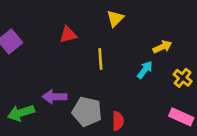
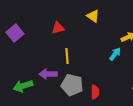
yellow triangle: (115, 19) -> (93, 16), turned -40
yellow line: (100, 59) -> (67, 56), moved

